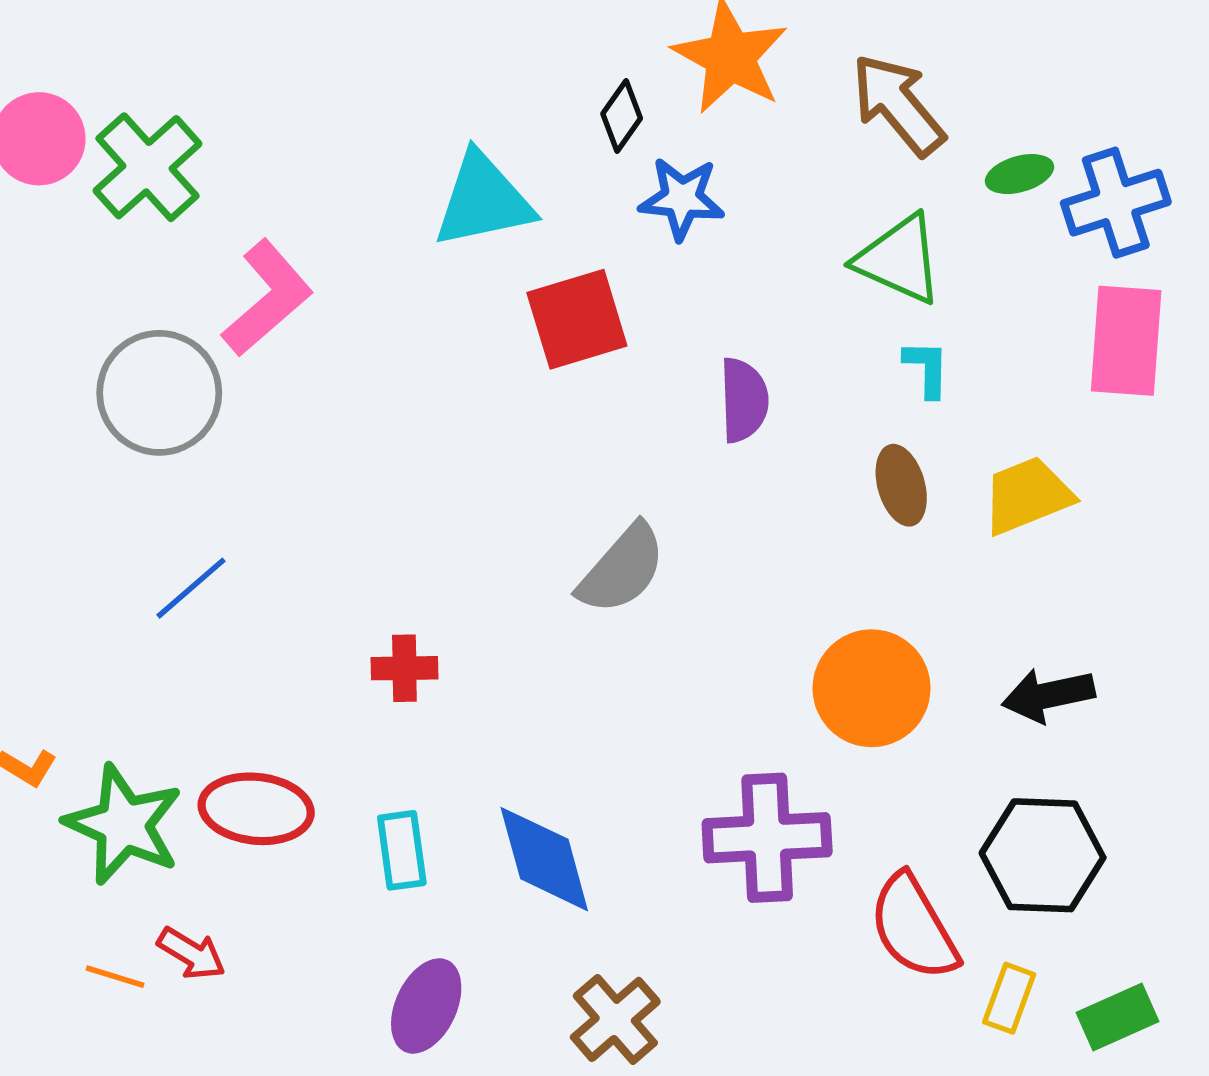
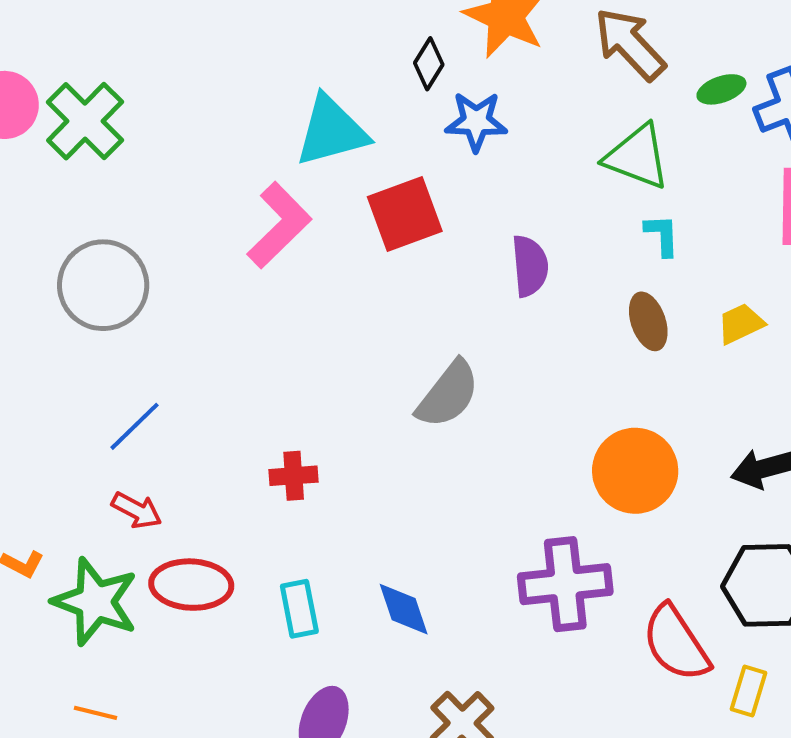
pink L-shape: (267, 298) -> (279, 225), moved
yellow trapezoid: (1027, 496) -> (741, 324), size x0.7
blue diamond: (544, 859) -> (404, 609), size x0.7
red arrow: (191, 954) -> (137, 510), moved

